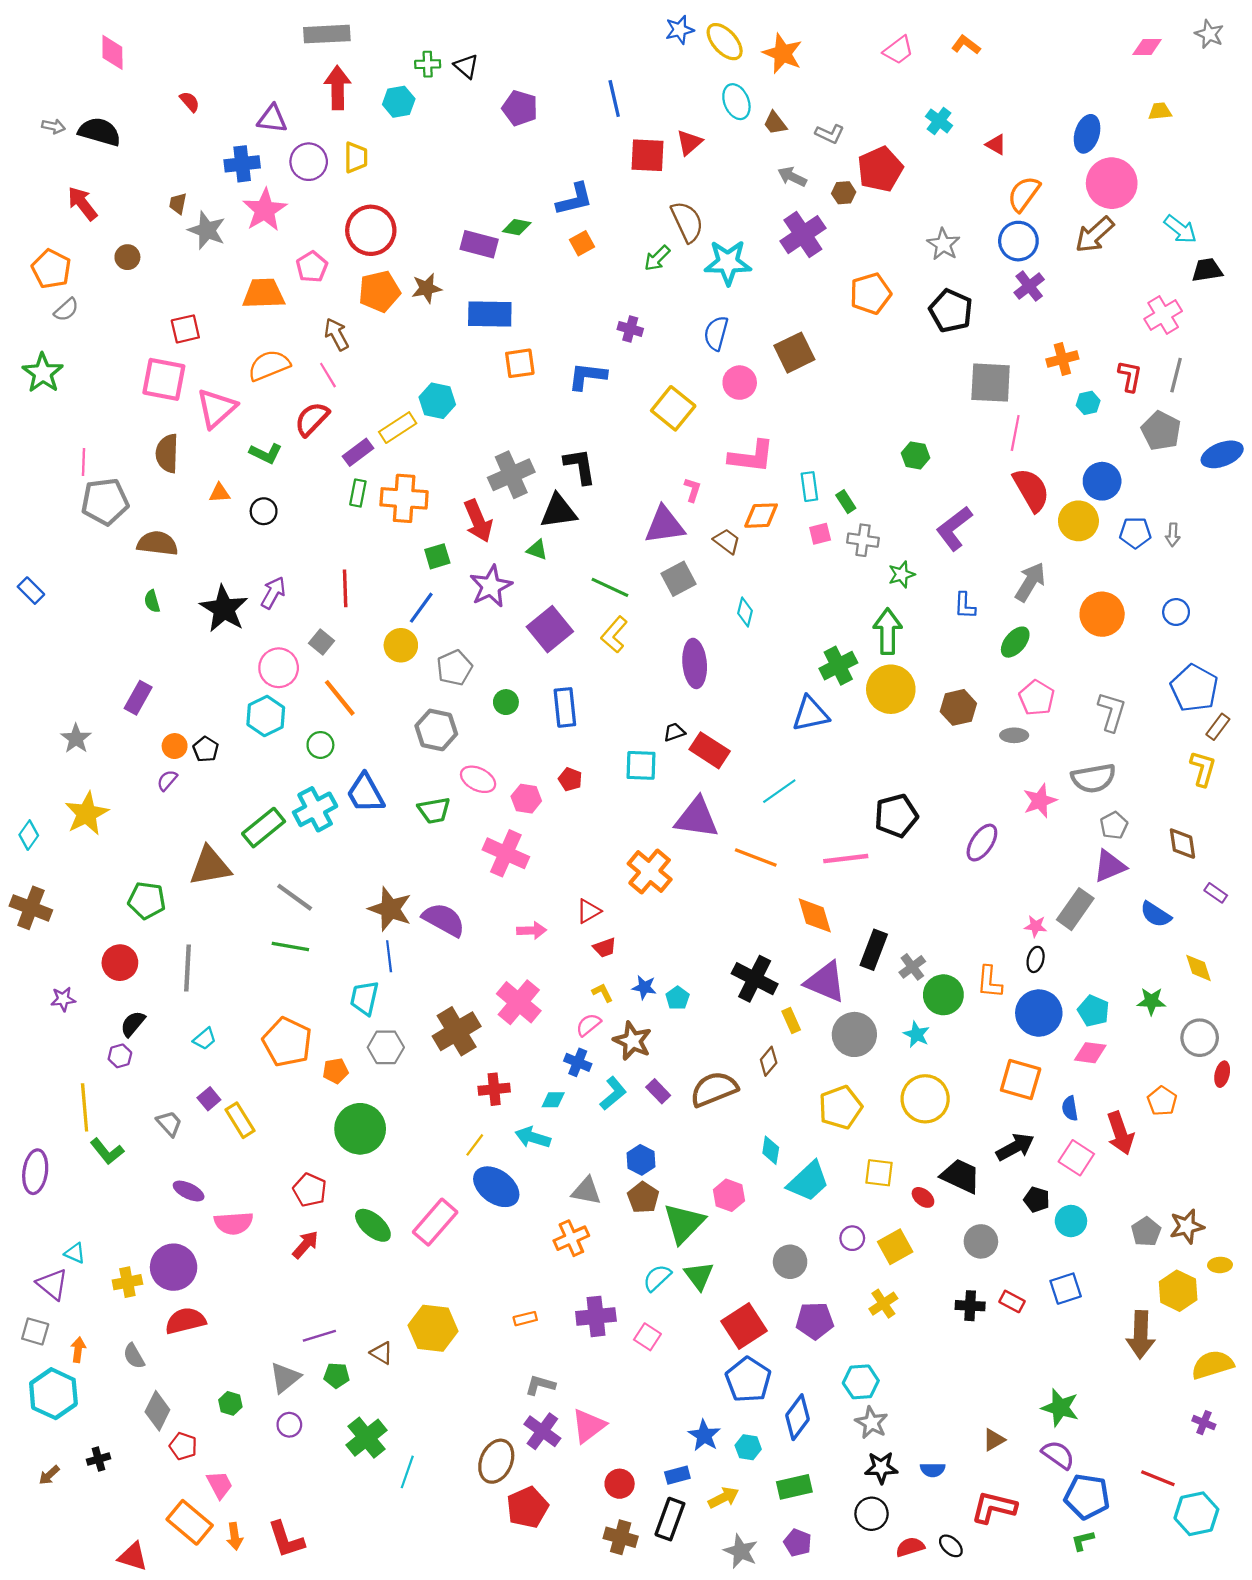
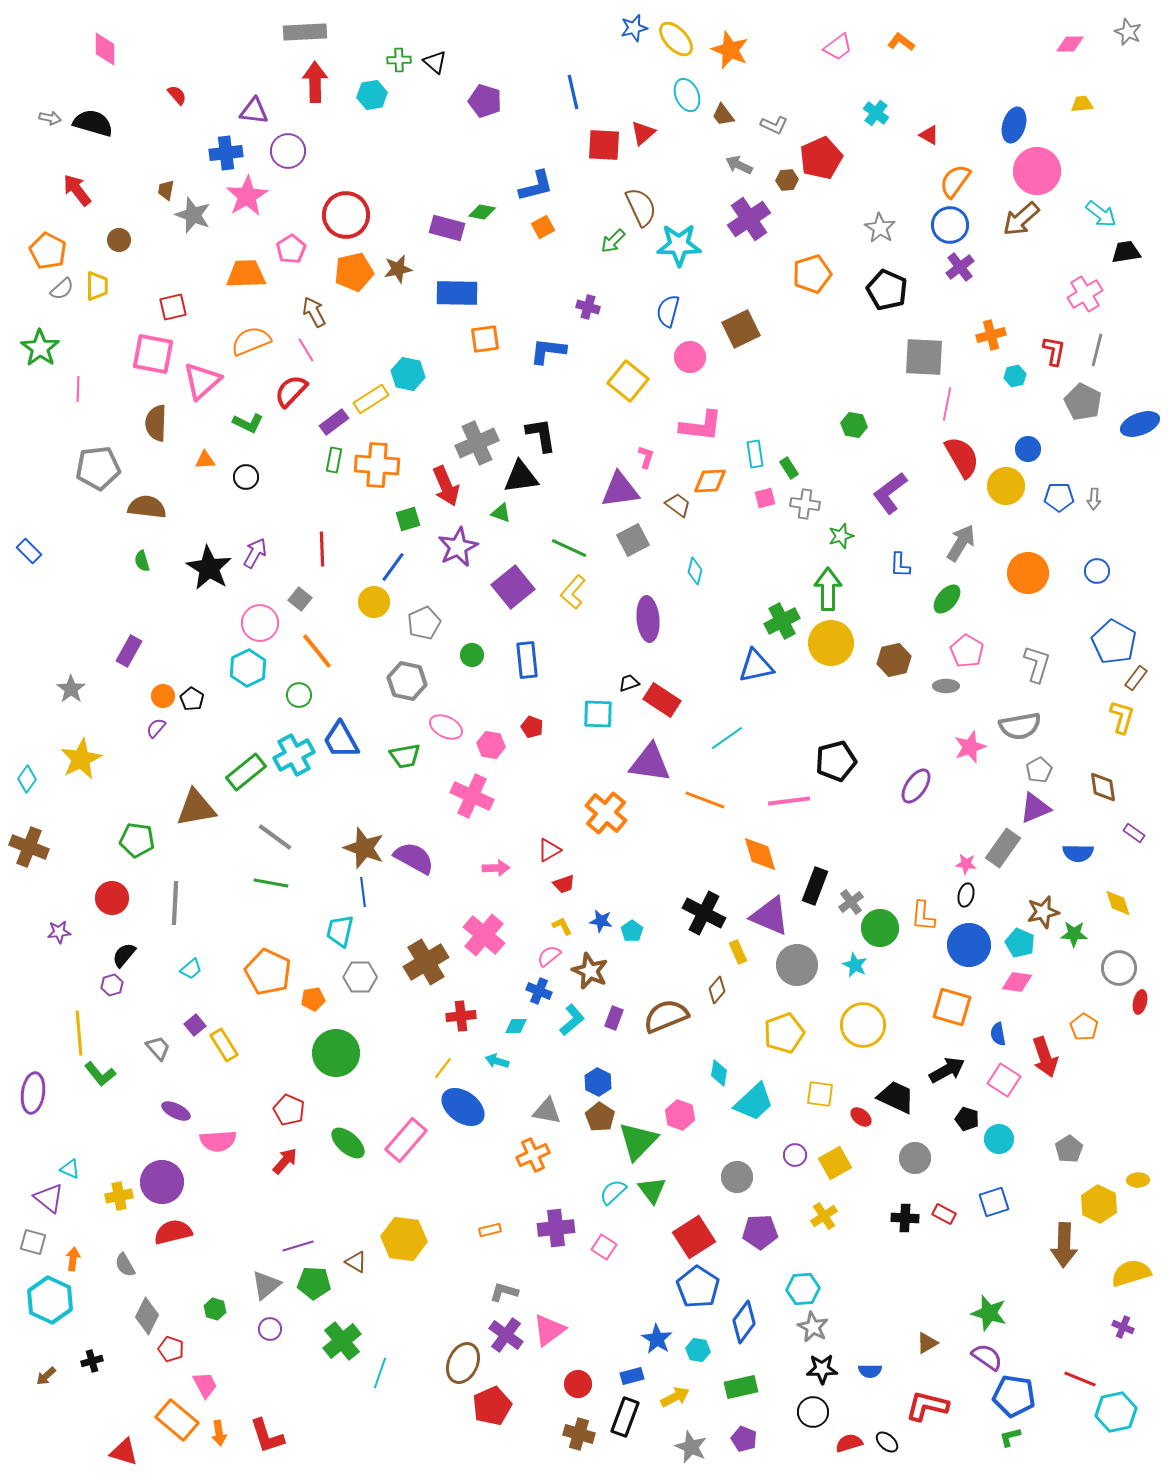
yellow trapezoid: (356, 157) -> (97, 286), moved
pink line: (83, 462) -> (78, 389), moved
blue circle: (1102, 481) -> (1028, 449), size x0.7
blue semicircle: (1156, 914) -> (1078, 853), turned -32
purple rectangle: (658, 1091) -> (614, 1018), turned 65
cyan arrow: (533, 1137) -> (497, 1061), size x0.7
brown star: (1187, 1226) -> (1043, 912), moved
green pentagon: (337, 1375) -> (314, 1283), size x1.4

